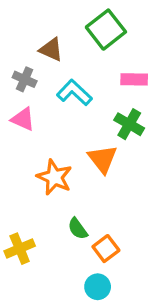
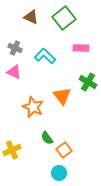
brown triangle: (51, 49) -> (31, 17), moved
green cross: (129, 124) -> (88, 82), moved

